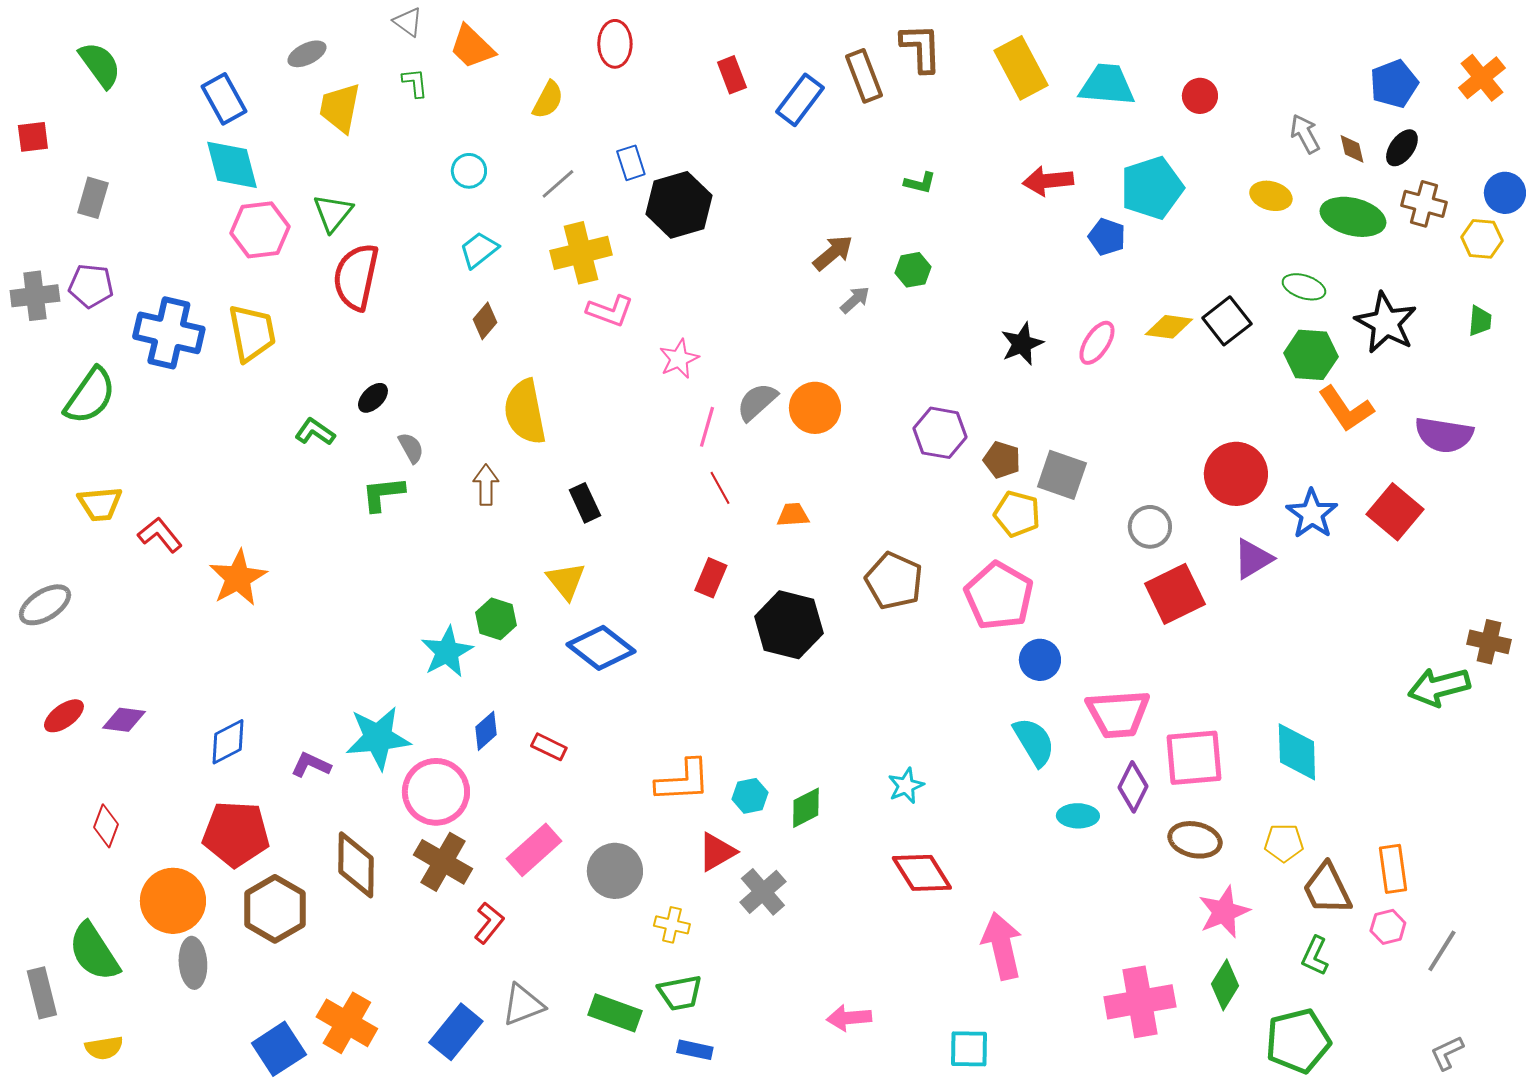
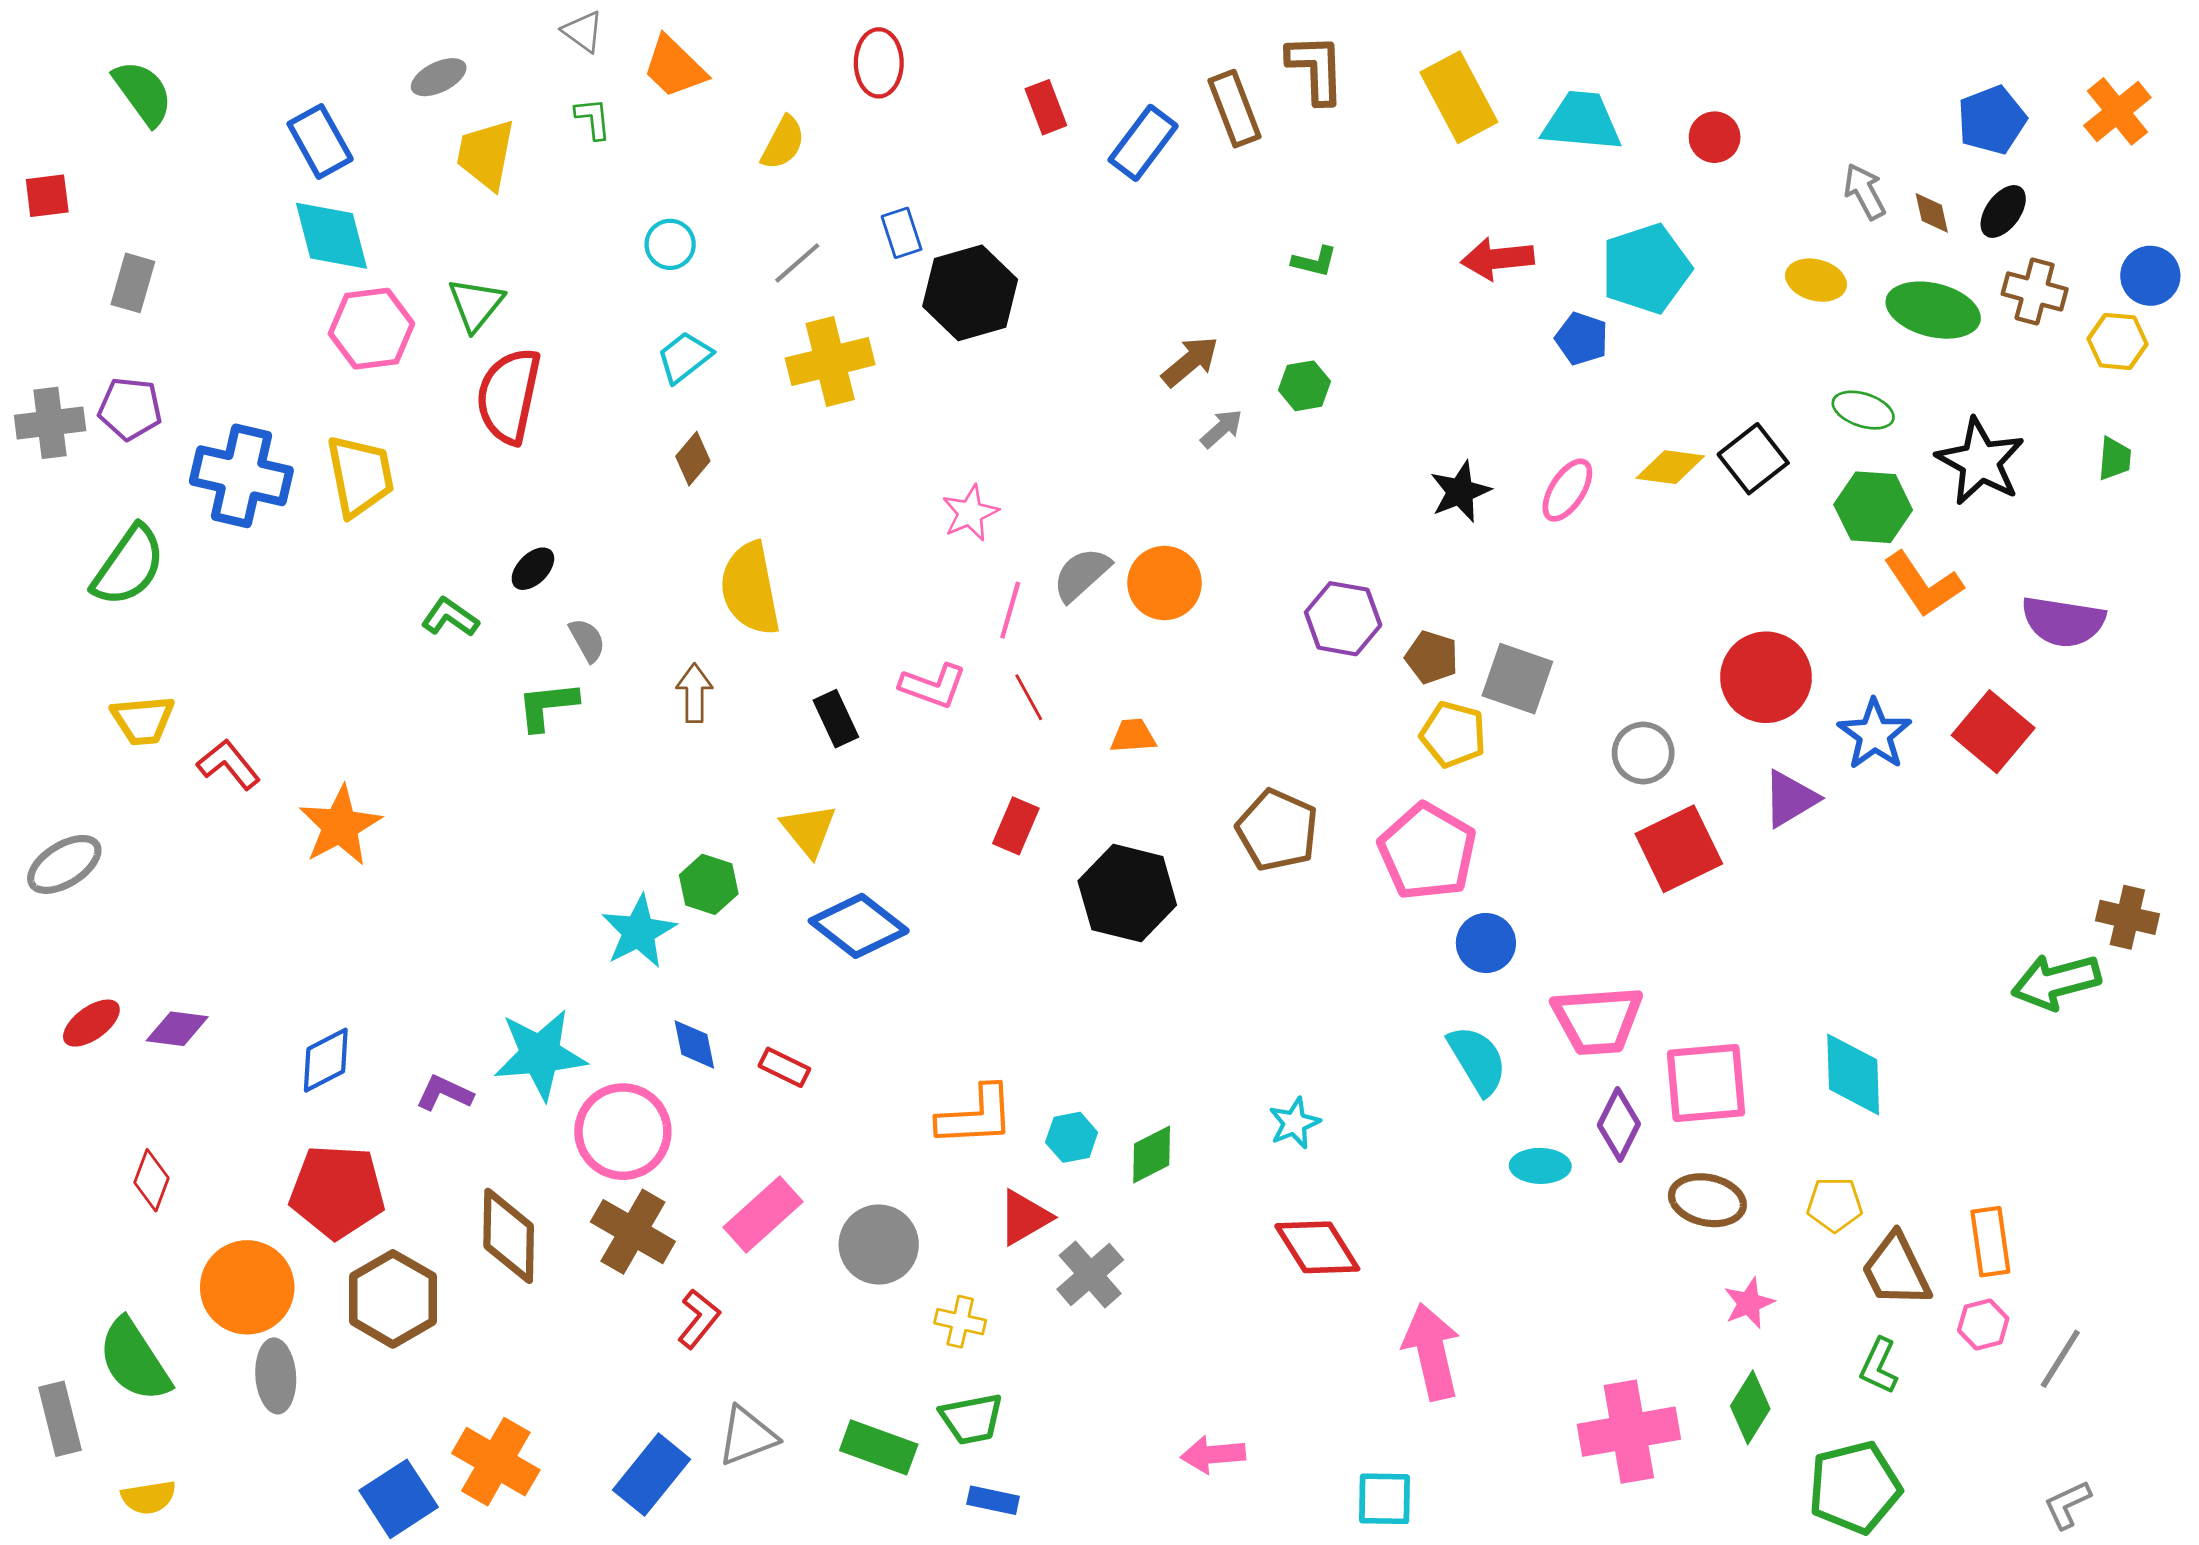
pink L-shape: (610, 311) -> (933, 686), moved
blue diamond: (486, 731) -> (694, 1044), turned -60
pink star: (1224, 912) -> (1749, 1303), size x0.7

